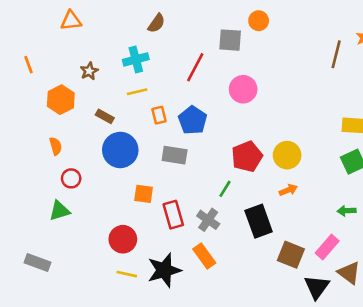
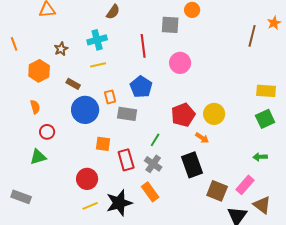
red line: (195, 67) -> (143, 46), turned -35
orange rectangle: (159, 115) -> (110, 97), moved
green line: (225, 189) -> (155, 140), moved
orange arrow: (288, 190) -> (202, 138), moved, turned 56
yellow line: (127, 274) -> (90, 206), turned -35

